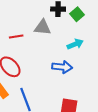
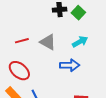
gray triangle: (43, 27) -> (48, 42), moved, turned 30

